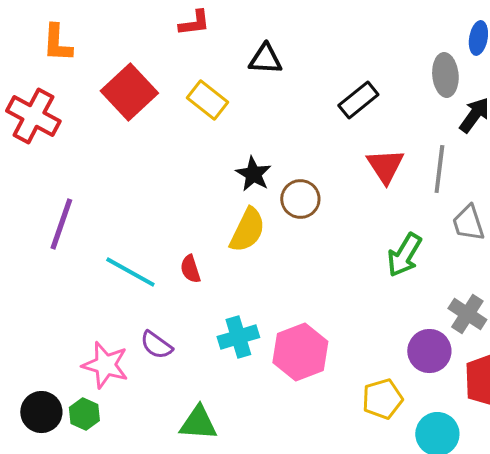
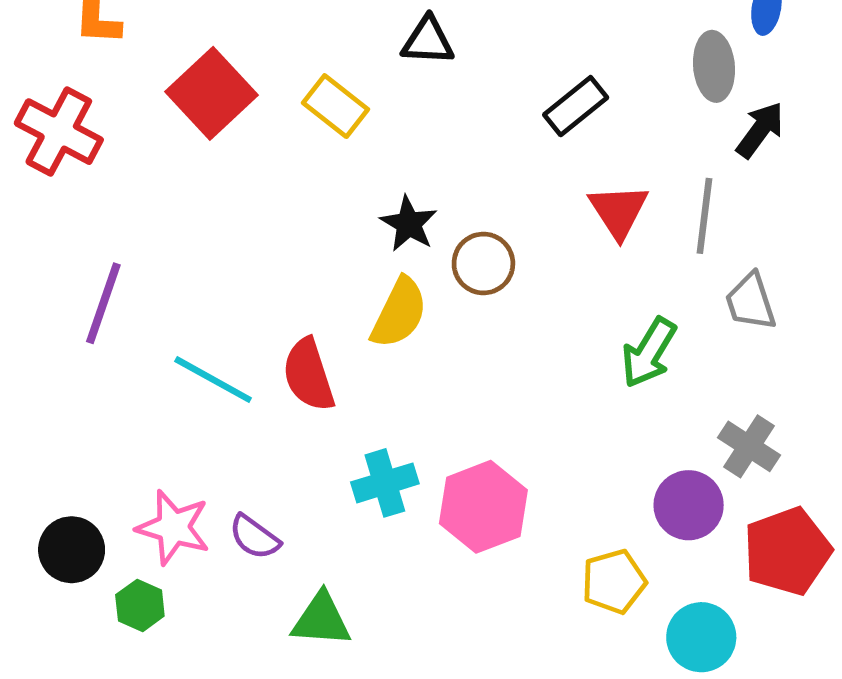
red semicircle: (190, 269) -> (308, 375), size x1.6
purple semicircle: (156, 345) -> (254, 537), moved
black circle: (41, 412) -> (72, 550), moved

